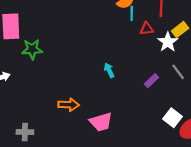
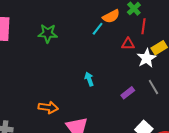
cyan line: (132, 13) -> (98, 29), moved, turned 32
green star: (32, 49) -> (48, 33), moved

